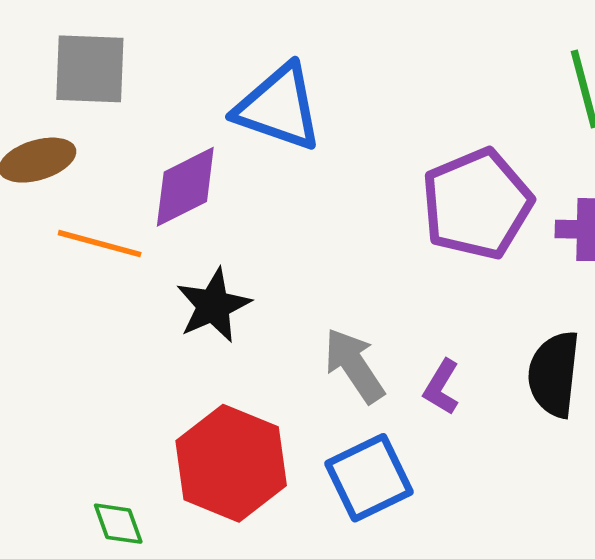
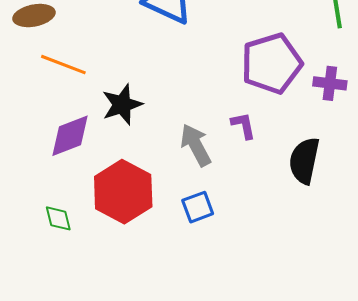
purple diamond: (185, 187) -> (70, 136), moved
purple L-shape: (442, 387) -> (243, 126), moved, turned 132
blue square: (369, 478) -> (198, 207), size x0.7

